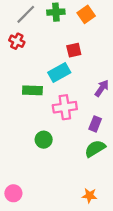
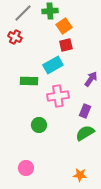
orange square: (86, 14) -> (64, 26), moved
pink circle: (13, 193) -> (26, 168), moved

